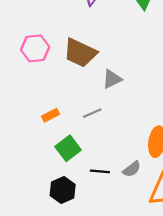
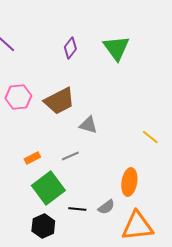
brown trapezoid: (80, 53) -> (59, 101), turned -52
gray triangle: (112, 79) -> (88, 125), turned 42
green square: (68, 148) -> (48, 188), size x1.4

